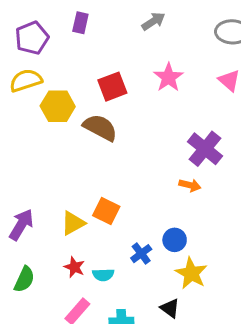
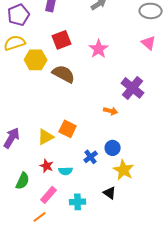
pink star: (169, 77) -> (99, 49), moved
red square: (112, 87) -> (62, 40), moved
orange arrow: (190, 185) -> (111, 111), moved
green semicircle: (24, 279) -> (23, 181), moved

